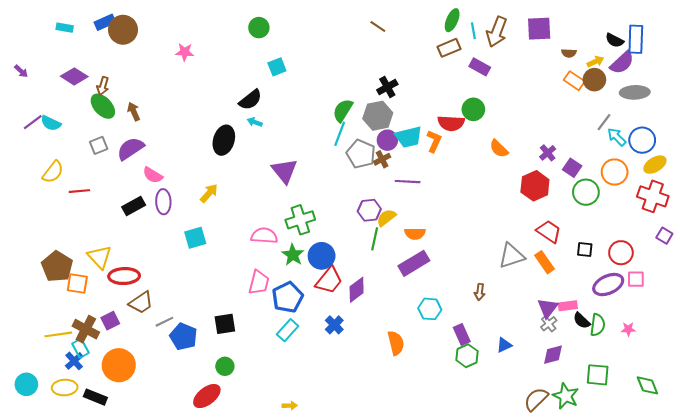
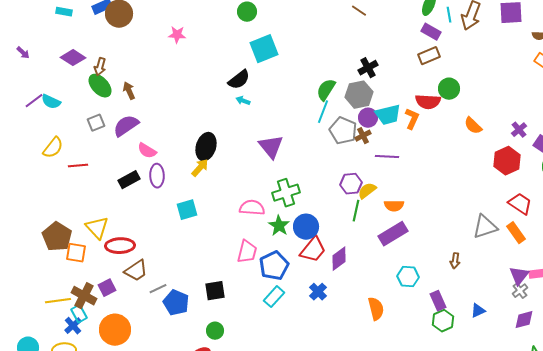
brown rectangle: (449, 48) -> (429, 56), moved
cyan square: (277, 67) -> (264, 49), size x1.6
purple rectangle: (480, 67) -> (431, 32), moved
black ellipse: (224, 140) -> (206, 147), moved

